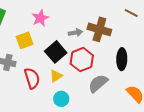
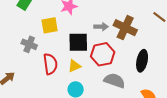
black square: (56, 52) -> (78, 42), turned 30
gray semicircle: (98, 83) -> (114, 81), turned 50

